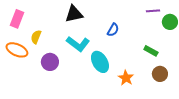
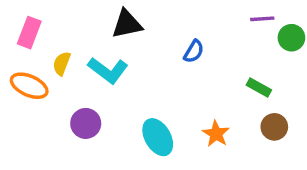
cyan L-shape: (78, 44) -> (108, 70), moved
purple circle: (50, 62) -> (86, 123), moved
cyan ellipse: (100, 62) -> (158, 137), moved

